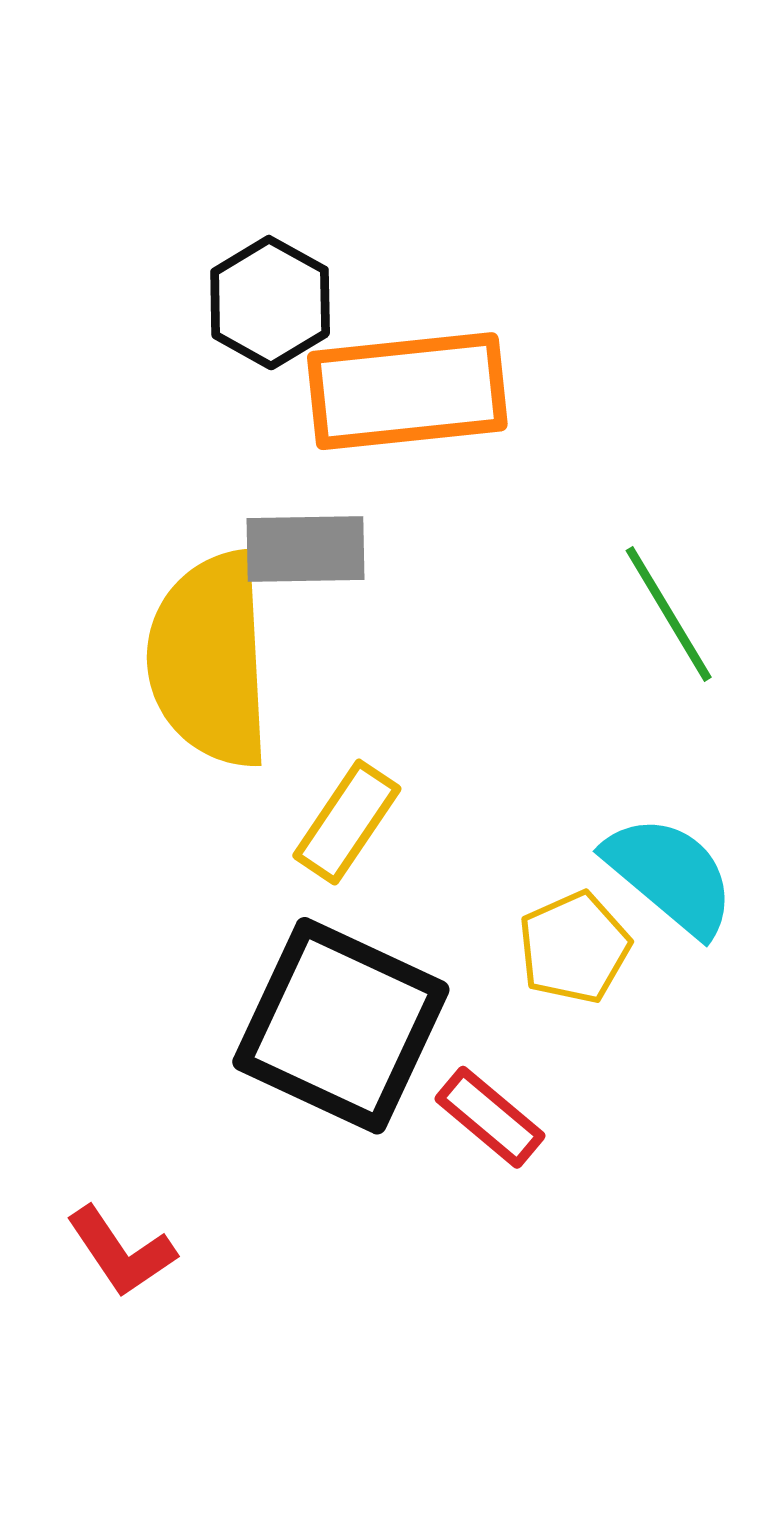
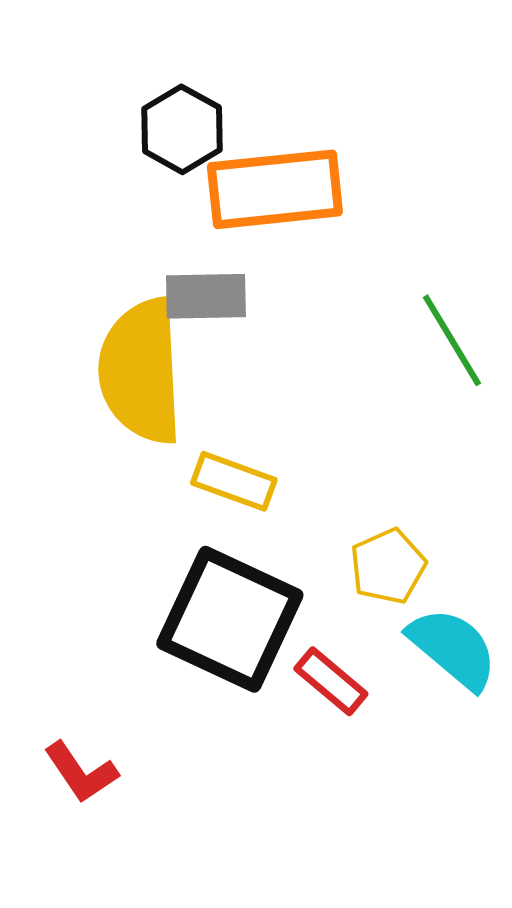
yellow rectangle: (347, 822) -> (234, 481), turned 76
cyan semicircle: (670, 875) -> (453, 648), moved

